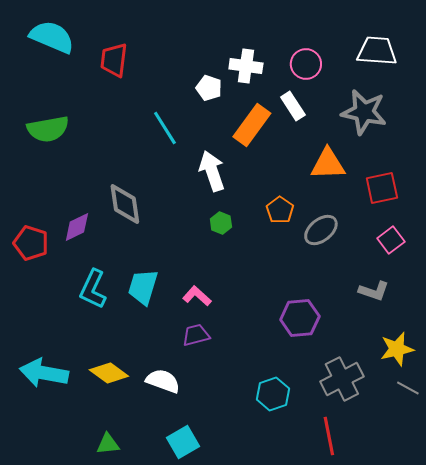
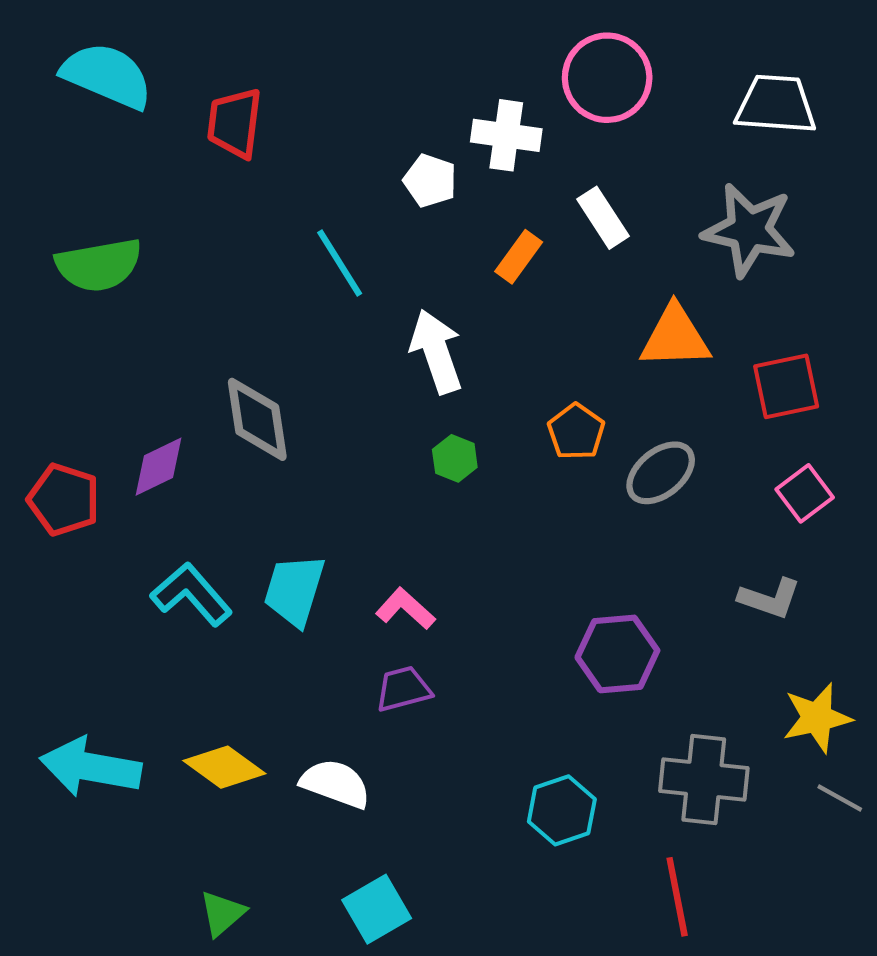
pink circle: (306, 64) -> (607, 78), moved, size x1.4
orange rectangle: (252, 125) -> (519, 257), size x0.6
cyan L-shape: (93, 289) -> (191, 594), turned 114
gray cross: (342, 379) -> (704, 779), turned 33
green triangle: (108, 444) -> (222, 913), turned -35

